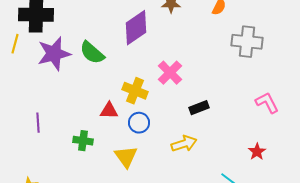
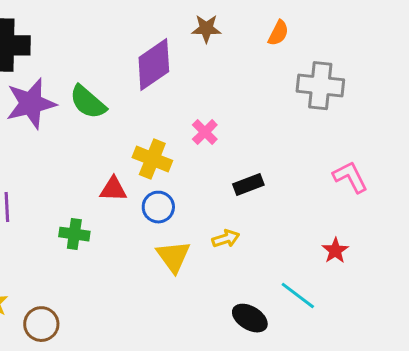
pink cross: (170, 73) -> (205, 132), size x0.7
yellow arrow: (184, 144) -> (226, 239), size x0.7
yellow triangle: (126, 157) -> (173, 257), moved

